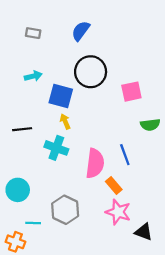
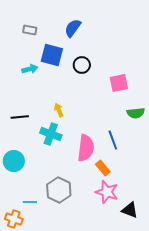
black circle: (91, 72) -> (82, 65), size x0.6
blue square: (61, 96) -> (52, 55), moved
cyan circle: (18, 190) -> (14, 161), moved

